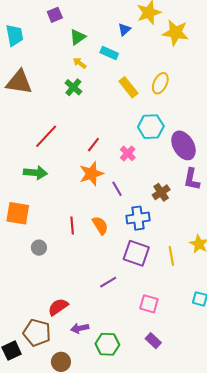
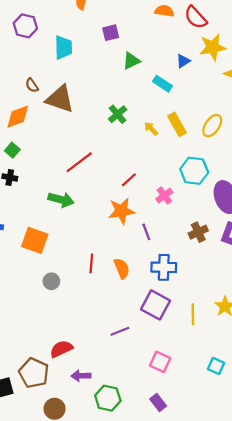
yellow arrow: (80, 63) -> (151, 129), moved
brown cross: (161, 192) -> (198, 232), moved

